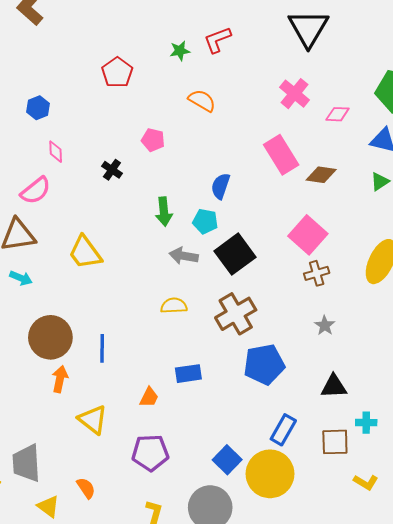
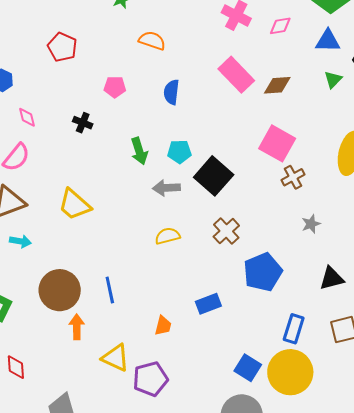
red pentagon: (117, 72) -> (62, 47), moved
blue semicircle: (221, 186) -> (171, 92), moved
brown cross: (236, 314) -> (226, 231), size x0.7
gray star: (325, 326) -> (311, 224), turned 30
blue rectangle: (188, 374) -> (208, 304), moved
purple pentagon: (150, 453) -> (150, 379), moved

